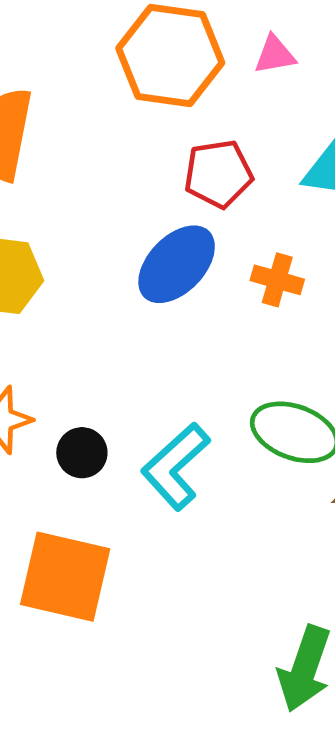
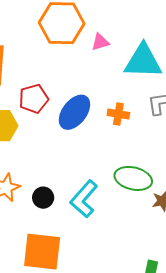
pink triangle: (275, 55) -> (100, 42), moved
red pentagon: (218, 174) -> (34, 99), moved

